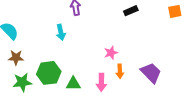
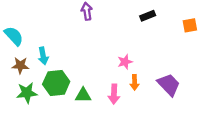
orange square: (175, 11) -> (190, 25), moved
cyan arrow: (61, 32) -> (43, 56), moved

